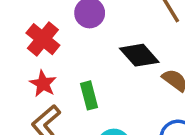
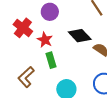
red star: (43, 84) -> (45, 40), moved

